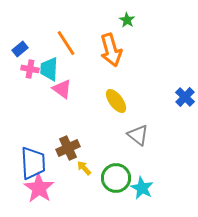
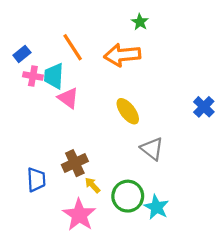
orange arrow: (111, 50) -> (122, 55), turned 100
blue trapezoid: (33, 163) -> (36, 180), size x0.7
pink star: (39, 188) -> (79, 215), moved

